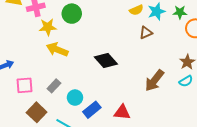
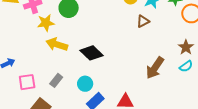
black diamond: (106, 60) -> (92, 53), moved
cyan circle: (75, 98) -> (85, 84), moved

